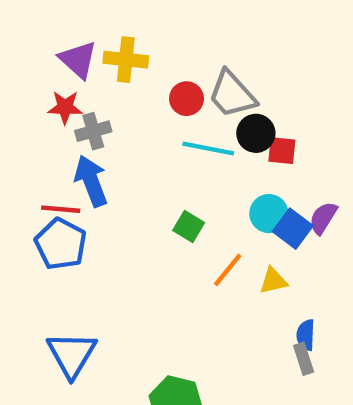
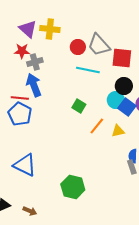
black circle: (256, 133) -> (124, 86), moved
red square: (282, 151) -> (122, 58), moved, size x1.5
blue triangle: (72, 354) -> (25, 165), turned -35

